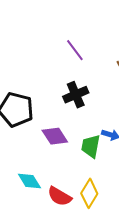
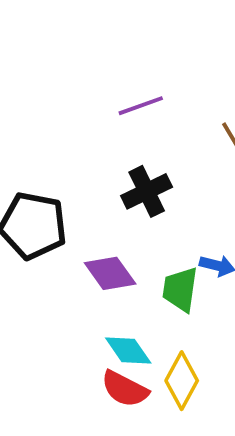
purple line: (75, 50) -> (141, 106), turned -70
cyan diamond: (29, 181) -> (128, 351), moved

